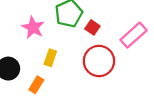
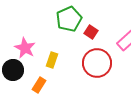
pink star: (33, 27) -> (25, 48), moved

